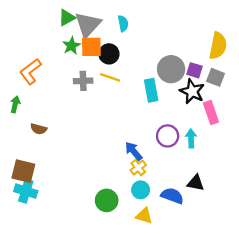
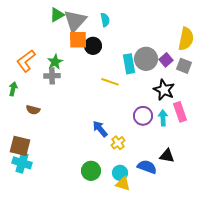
green star: (71, 46) -> (55, 62), moved
purple square: (195, 70) -> (166, 60), turned 32
yellow line: (110, 77) -> (110, 82), moved
gray cross: (83, 81) -> (52, 76), moved
cyan rectangle: (151, 90) -> (129, 64), moved
black star: (192, 91) -> (164, 90), moved
pink rectangle: (211, 113) -> (180, 112), moved
blue arrow: (134, 151) -> (100, 129), moved
cyan circle: (141, 190) -> (120, 173), moved

